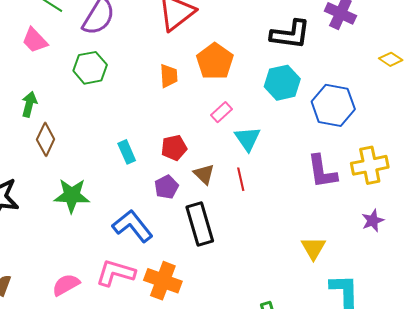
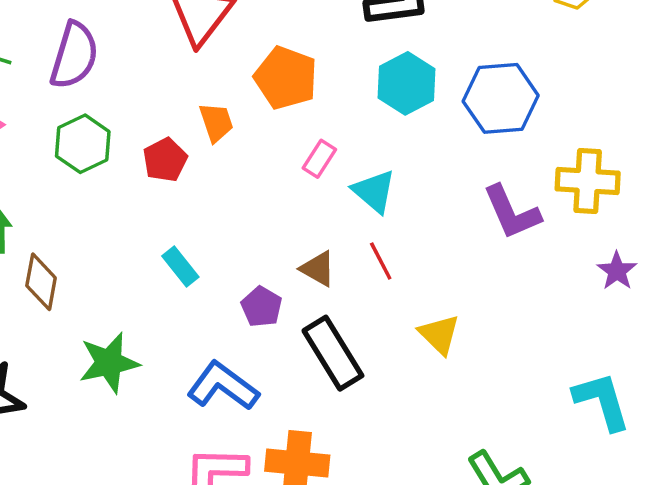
red pentagon: (174, 148) -> (165, 160), moved
yellow cross: (370, 165) -> (588, 181), turned 30
yellow triangle: (313, 248) -> (439, 334), moved

